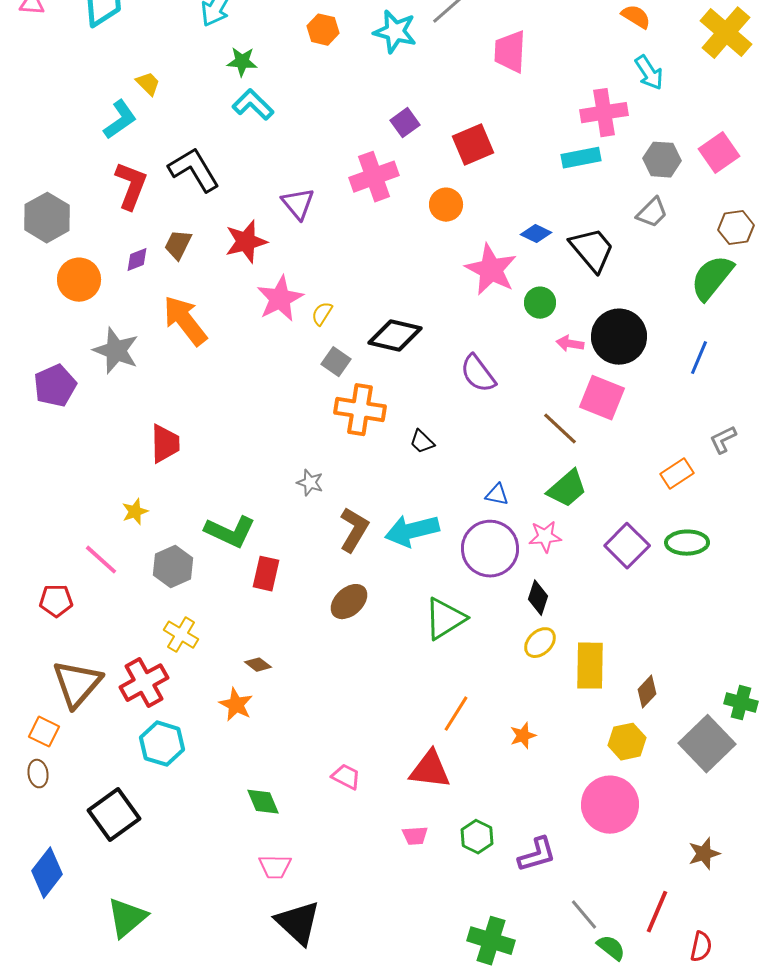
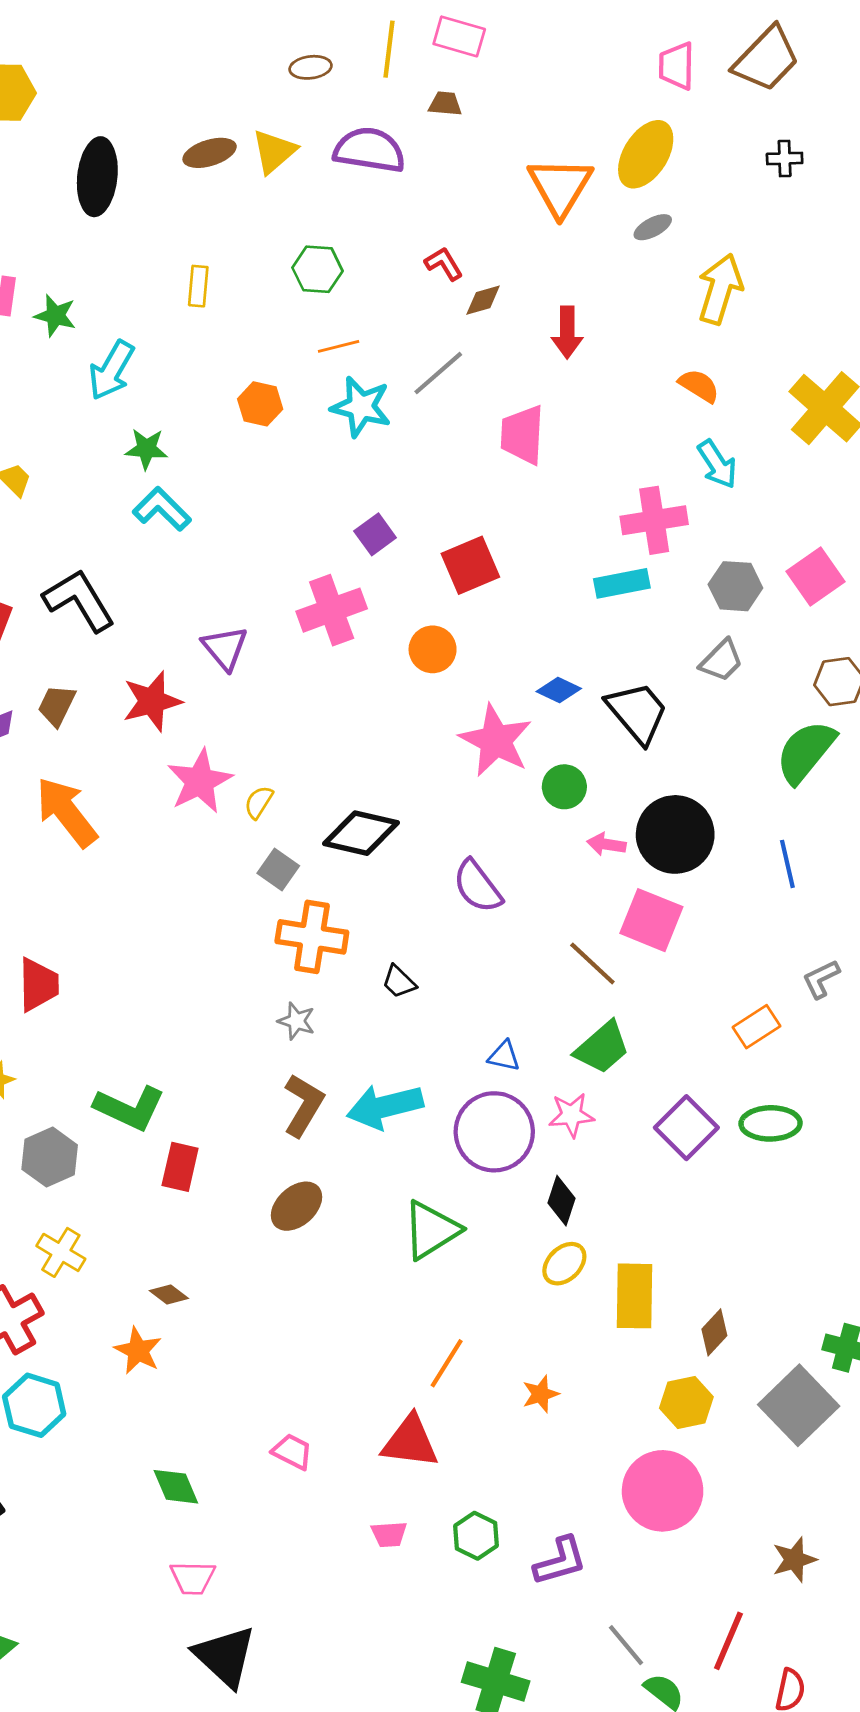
blue line: (699, 358) -> (787, 864), turned -36
gray star: (310, 483) -> (296, 1021), moved

